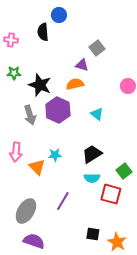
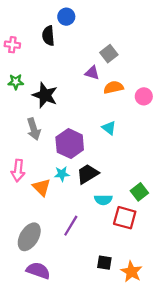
orange semicircle: (75, 84) -> (113, 87), moved
purple hexagon: (58, 110) -> (70, 144), moved
black trapezoid: (92, 154) -> (88, 174), moved

